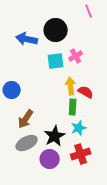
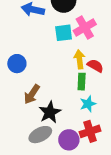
pink cross: (76, 56) -> (85, 28), size x1.5
black star: (55, 136) -> (50, 112), moved
gray ellipse: (27, 143) -> (40, 135), moved
purple circle: (50, 159) -> (69, 140), moved

